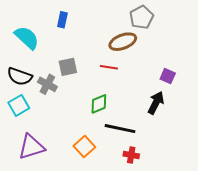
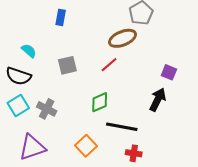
cyan semicircle: (27, 38) -> (29, 51), moved, size x0.6
red line: (109, 67) -> (109, 65), turned -48
gray cross: (47, 84) -> (47, 109), moved

